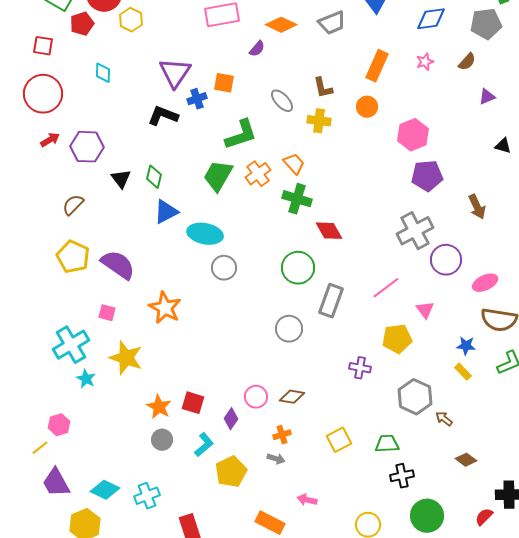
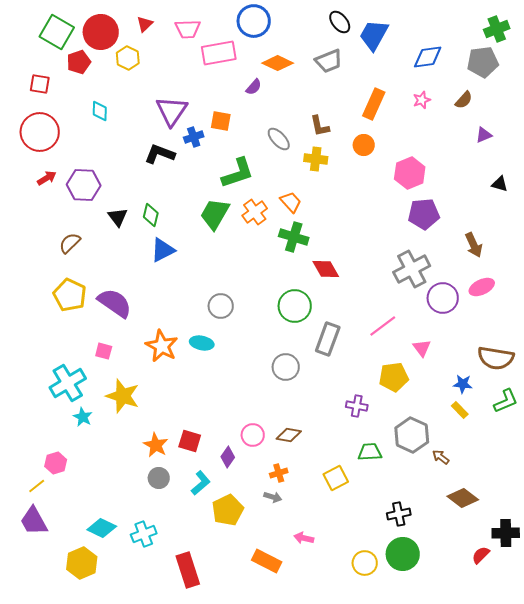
cyan ellipse: (205, 234) -> (202, 343), moved, size x0.7
pink ellipse: (485, 283) -> (482, 287), moved
green trapezoid: (387, 444) -> (370, 452), moved
brown diamond: (466, 460) -> (463, 498), size x1.4
purple trapezoid: (56, 483) -> (34, 521), moved
green circle: (427, 516) -> (403, 554), moved

